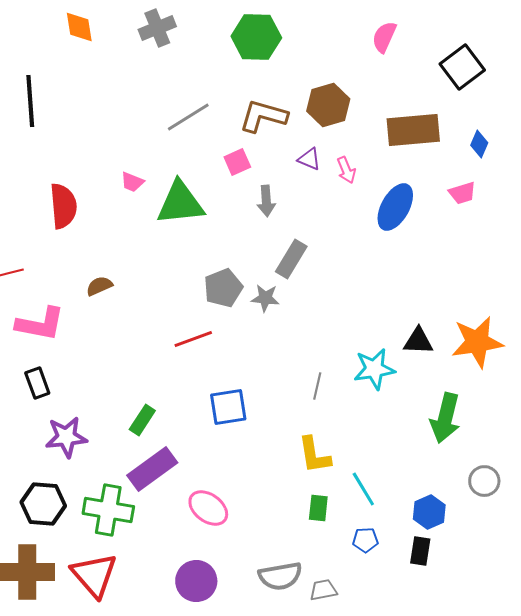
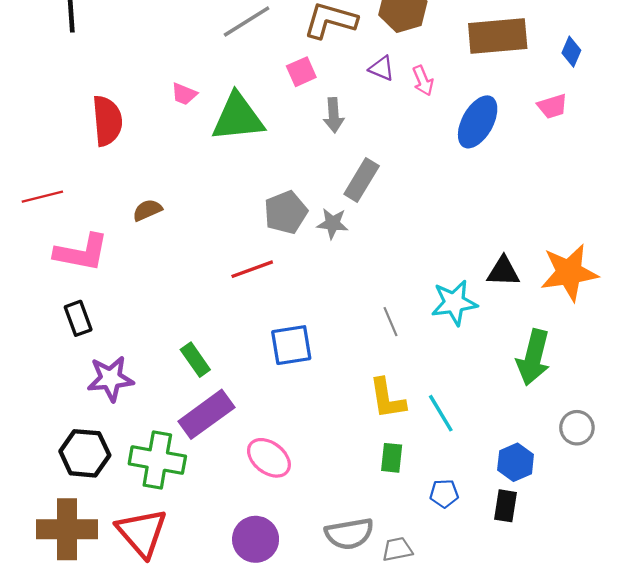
gray line: (317, 386) -> (391, 322), turned -36
green rectangle: (142, 420) -> (195, 360), turned -68
cyan line: (363, 489) -> (441, 413), moved

